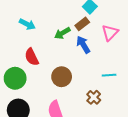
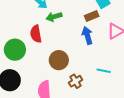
green arrow: (62, 33) -> (54, 17), moved
brown cross: (94, 97) -> (76, 81), moved

